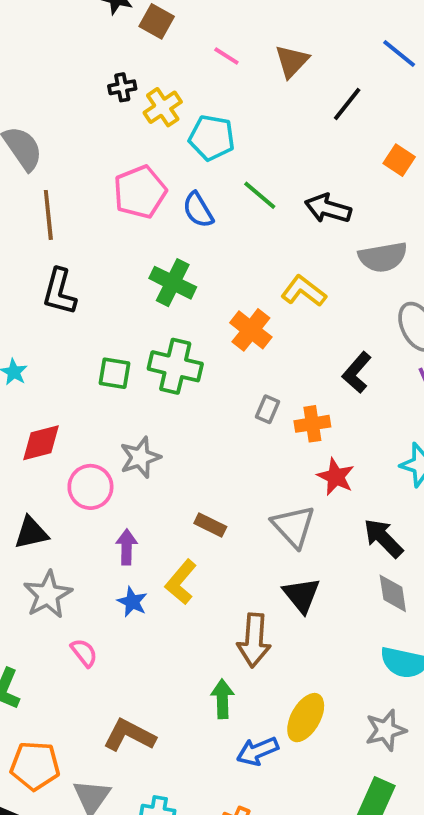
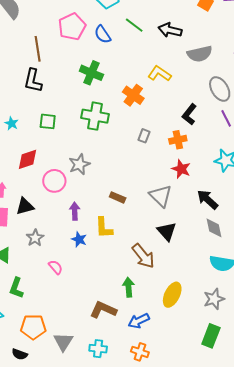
brown line: (48, 215) -> (38, 49), moved
green square: (114, 373) -> (48, 121), moved
orange cross: (312, 424) -> (178, 140), moved
yellow L-shape: (181, 582) -> (104, 228), turned -40
gray star: (48, 595) -> (35, 238), size x0.7
brown arrow: (254, 640) -> (143, 256), turned -40
brown L-shape: (129, 735) -> (103, 310), moved
blue arrow: (257, 751) -> (139, 321), moved

